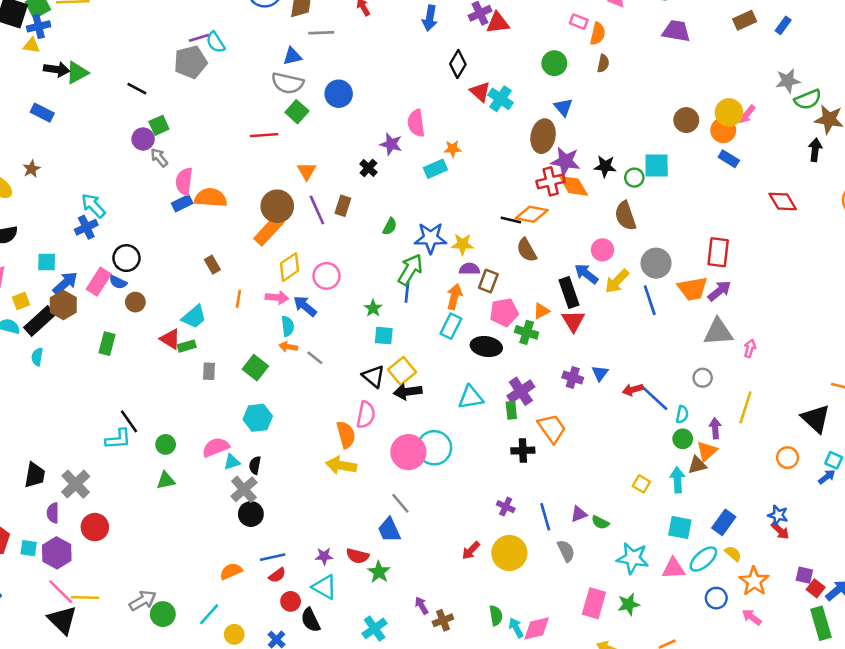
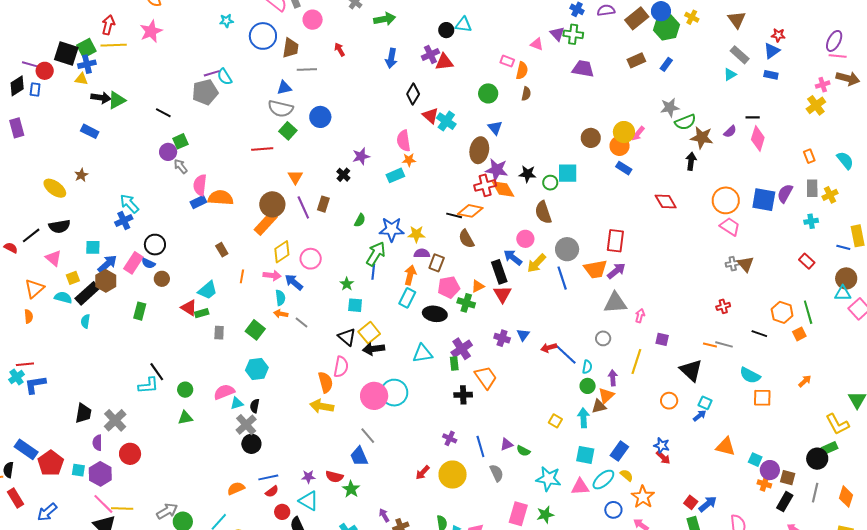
pink semicircle: (416, 123) -> (404, 141), moved
purple star: (391, 144) -> (361, 156), turned -30
purple square: (804, 575) -> (662, 339), moved

